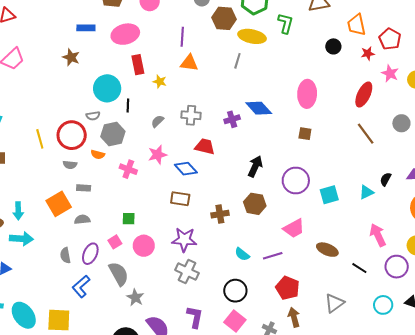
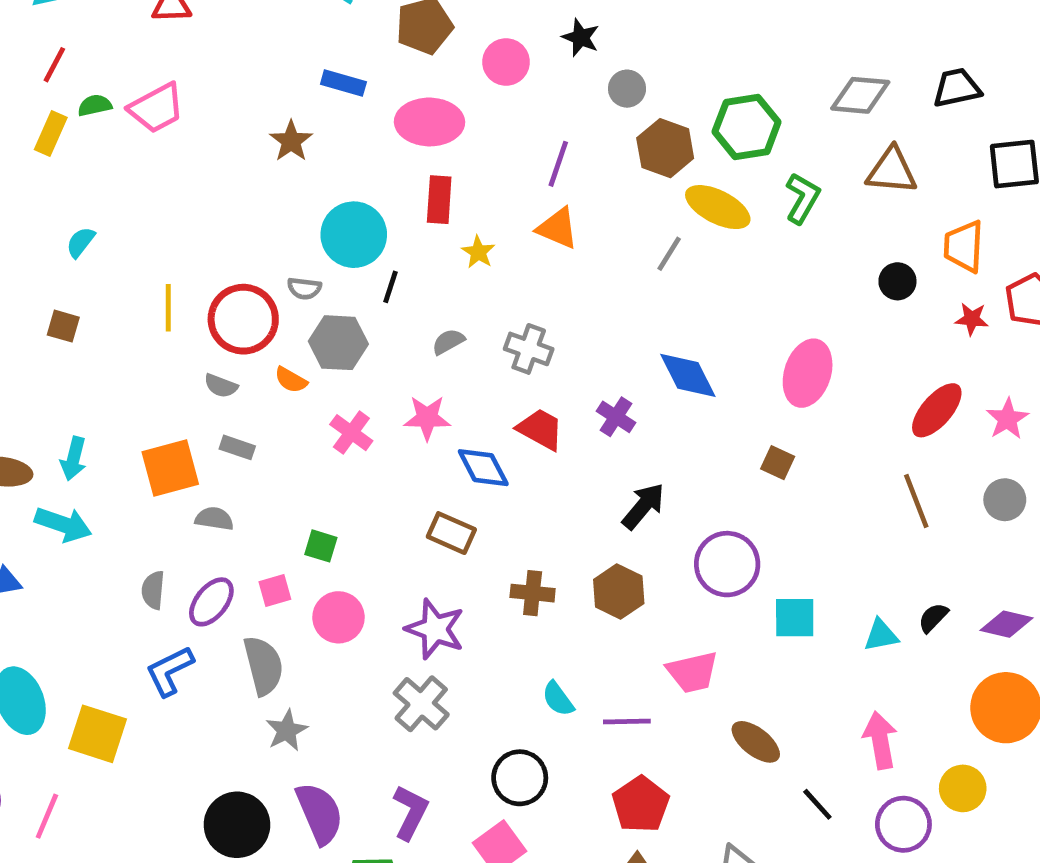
pink star: (390, 73) -> (1007, 419), moved
purple cross: (232, 119) -> (616, 417), moved, turned 35

